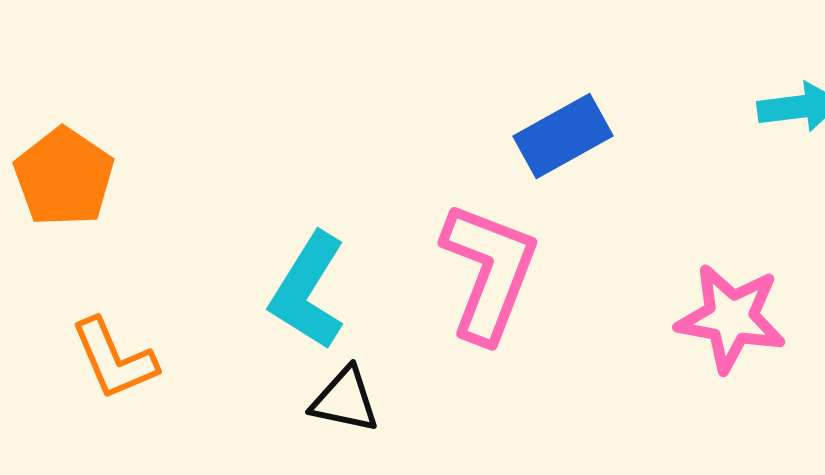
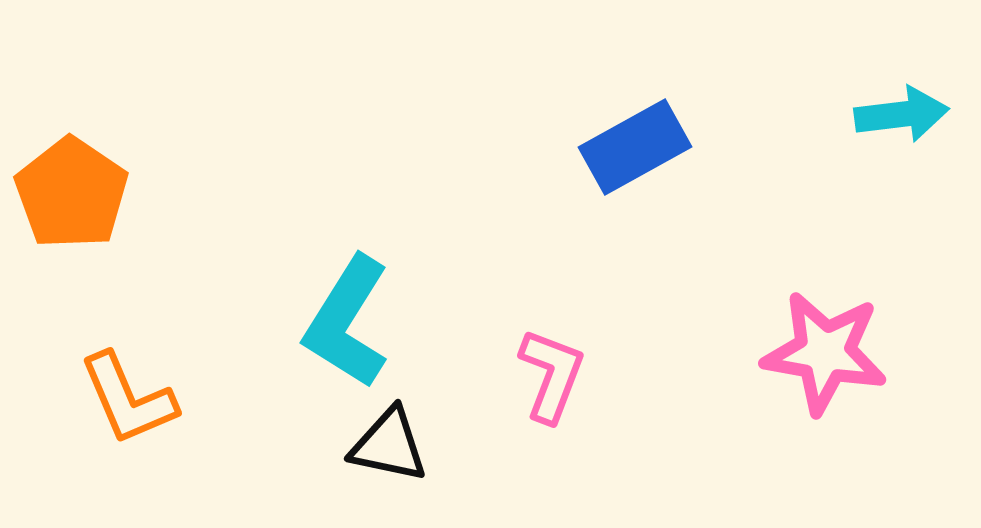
pink L-shape: (489, 272) -> (551, 375), moved, size x0.6

